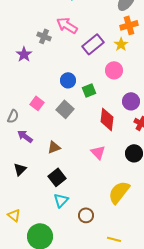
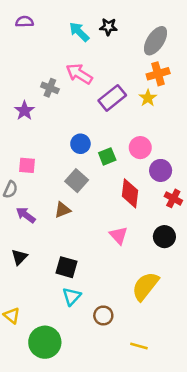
pink circle: (114, 70) -> (140, 148), moved
pink square: (37, 103) -> (27, 165), moved, turned -32
brown triangle: (54, 147) -> (63, 210), moved
black square: (57, 177) -> (66, 267), turned -36

